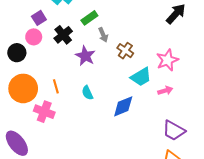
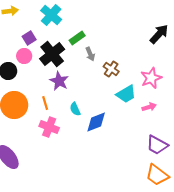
black cross: (63, 35) -> (52, 54), size x1.4
purple star: (85, 56) -> (59, 81), moved
blue diamond: (123, 106) -> (96, 122), moved
pink cross: (44, 112) -> (49, 127), moved

